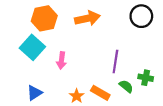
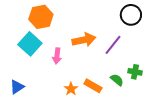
orange arrow: (87, 18) -> (84, 40), moved
purple line: (115, 61) -> (113, 45), moved, turned 30
blue triangle: (35, 93) -> (17, 87), moved

